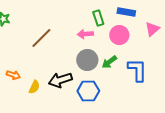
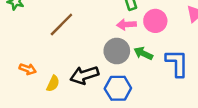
pink arrow: (85, 34) -> (126, 25), moved
green arrow: (109, 62) -> (143, 53), turned 63

